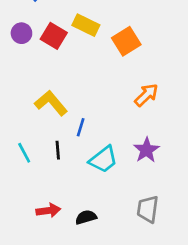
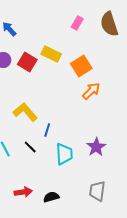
orange arrow: (146, 95) -> (91, 91), moved
black line: (58, 150) -> (30, 147), turned -40
cyan trapezoid: (103, 159) -> (64, 154), turned -55

